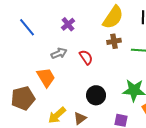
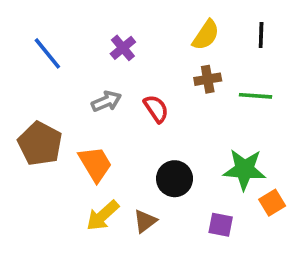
yellow semicircle: (113, 17) -> (206, 35), size x0.7
orange trapezoid: (46, 77) -> (95, 164), moved
brown pentagon: (23, 98) -> (40, 144), moved, turned -30

